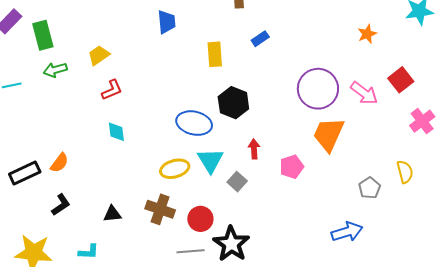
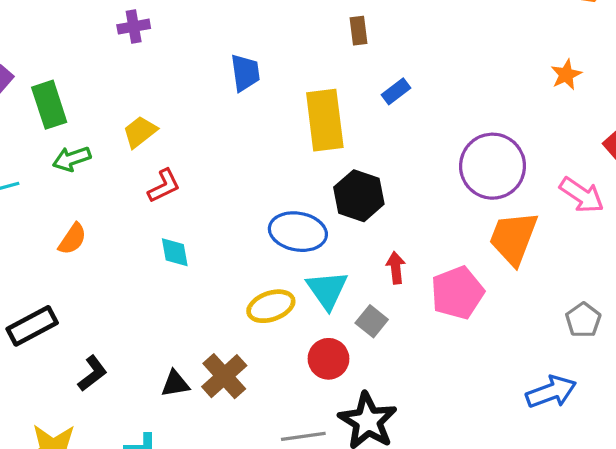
yellow rectangle: (215, 54) -> (325, 120), size x1.5
pink arrow: (364, 93) -> (582, 195), moved
orange semicircle: (59, 163) -> (72, 239), moved
pink pentagon: (292, 167) -> (457, 293), size x1.4
brown cross: (160, 209) -> (224, 376), moved, turned 32
red circle: (200, 219) -> (328, 359), moved

